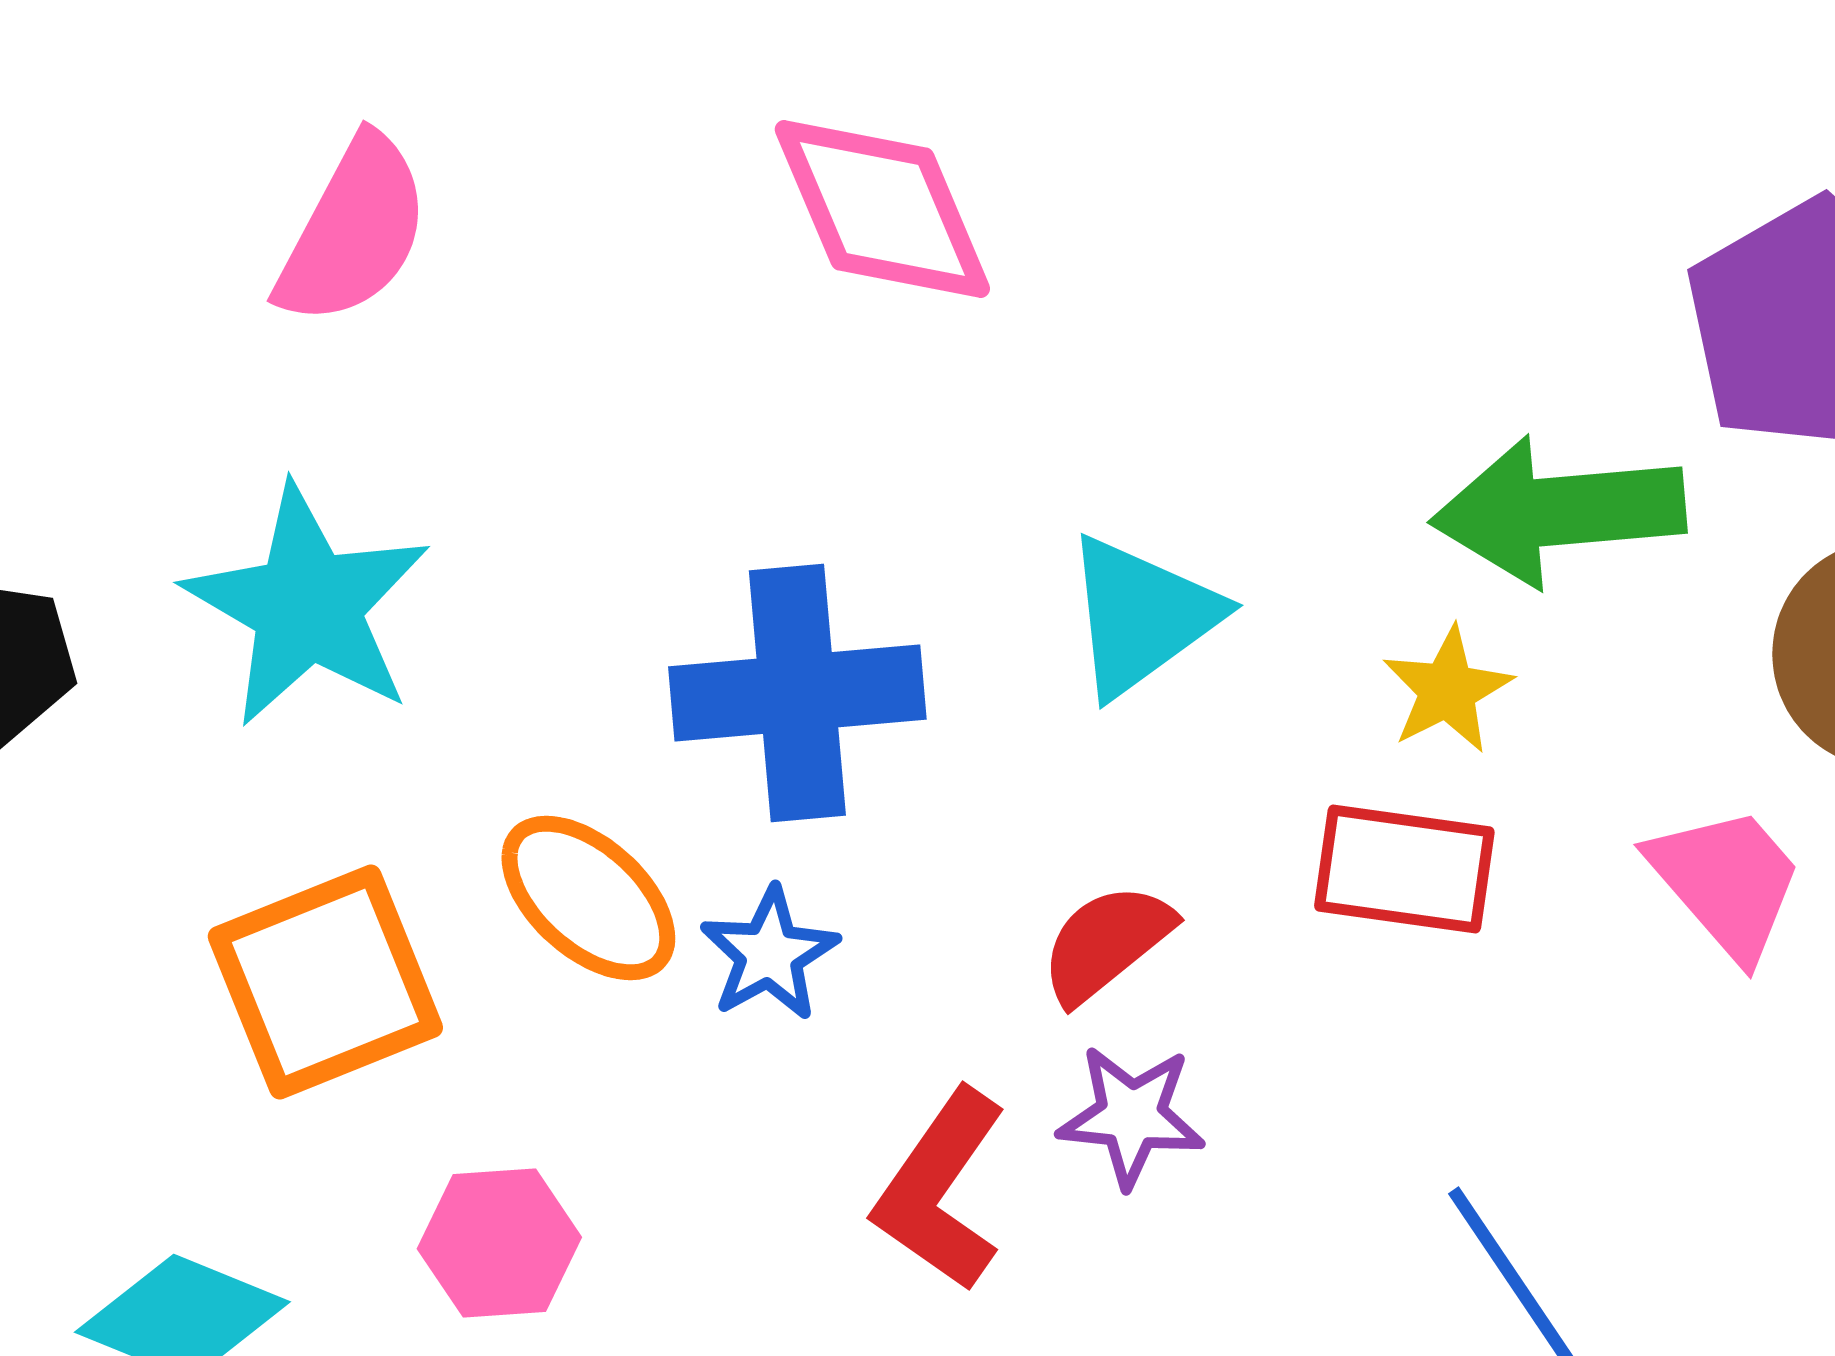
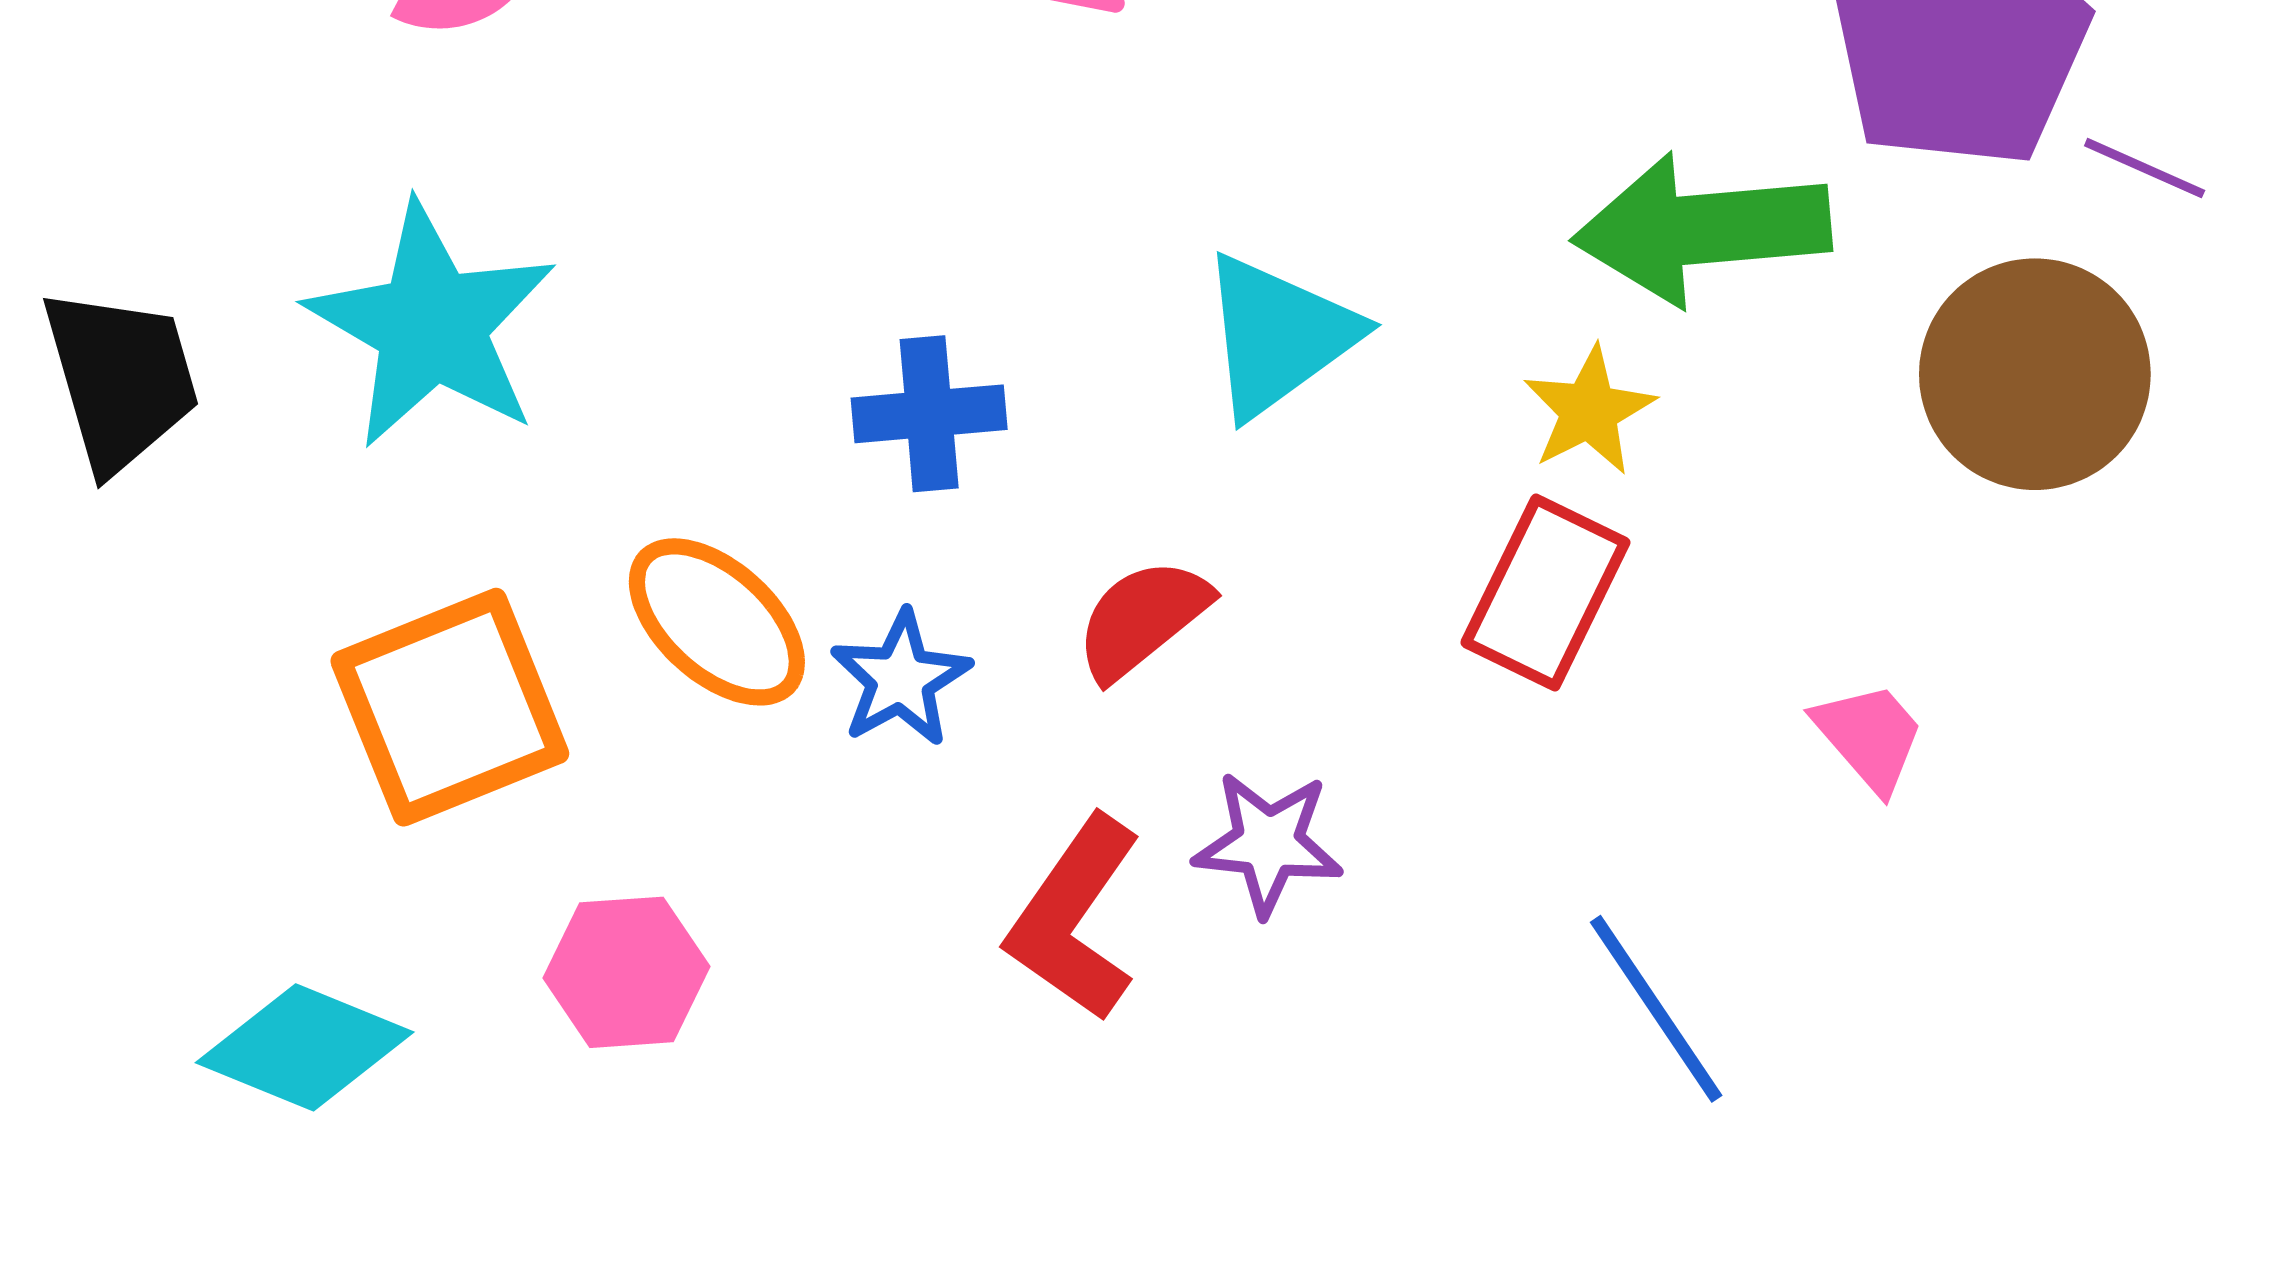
blue cross: (797, 693) -> (929, 414), size x0.6
red rectangle: (1404, 869) -> (1545, 592), turned -72
pink trapezoid: (1726, 882) -> (1869, 737), moved, size x0.7
red semicircle: (1106, 943) -> (1142, 619), moved

